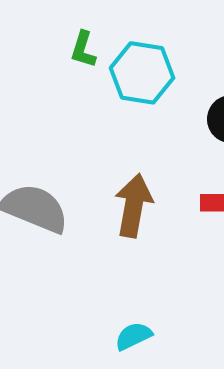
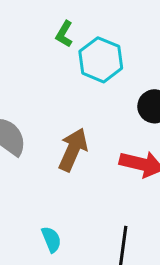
cyan semicircle: (133, 336) -> (51, 239), turned 80

